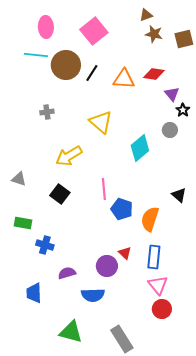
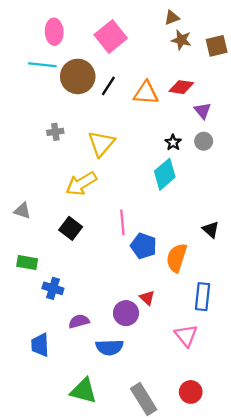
black star: (183, 110) -> (173, 142), moved
yellow triangle: (101, 122) -> (101, 144), moved, turned 30
gray circle: (170, 130) -> (204, 141), moved
blue rectangle: (154, 257) -> (202, 297), moved
red circle: (162, 309) -> (191, 392), moved

